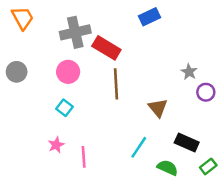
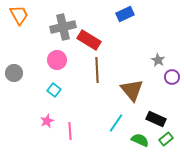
gray circle: (17, 72) -> (14, 73), moved
brown triangle: (158, 108) -> (132, 90), size x1.4
green rectangle: (208, 166) -> (166, 139), moved

